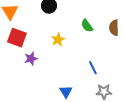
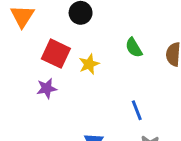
red square: (17, 38) -> (56, 54), moved

